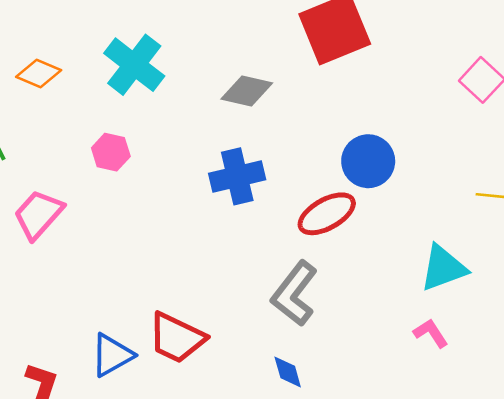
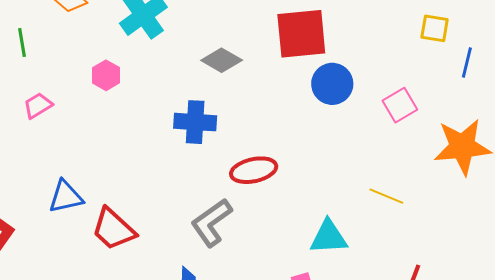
blue circle: (368, 161) -> (332, 84), moved
pink trapezoid: (38, 214) -> (38, 106), size x0.7
blue triangle: (112, 355) -> (66, 197), moved

